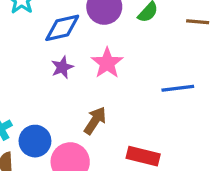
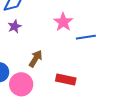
pink star: (107, 63) -> (63, 22), moved

